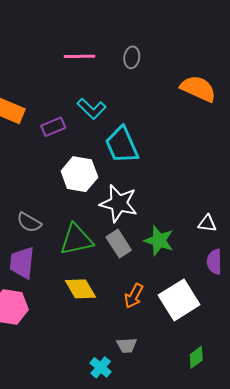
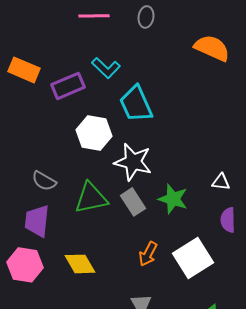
purple rectangle: (53, 127) -> (68, 86), size x1.4
yellow diamond: (80, 289) -> (80, 264), moved

